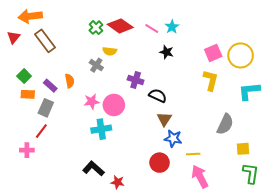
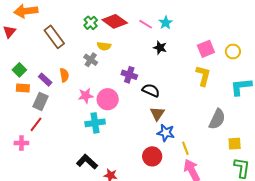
brown rectangle: (45, 41) -> (54, 37), moved
yellow circle: (241, 55) -> (233, 51), size x0.6
yellow line: (193, 154) -> (185, 148), turned 72

